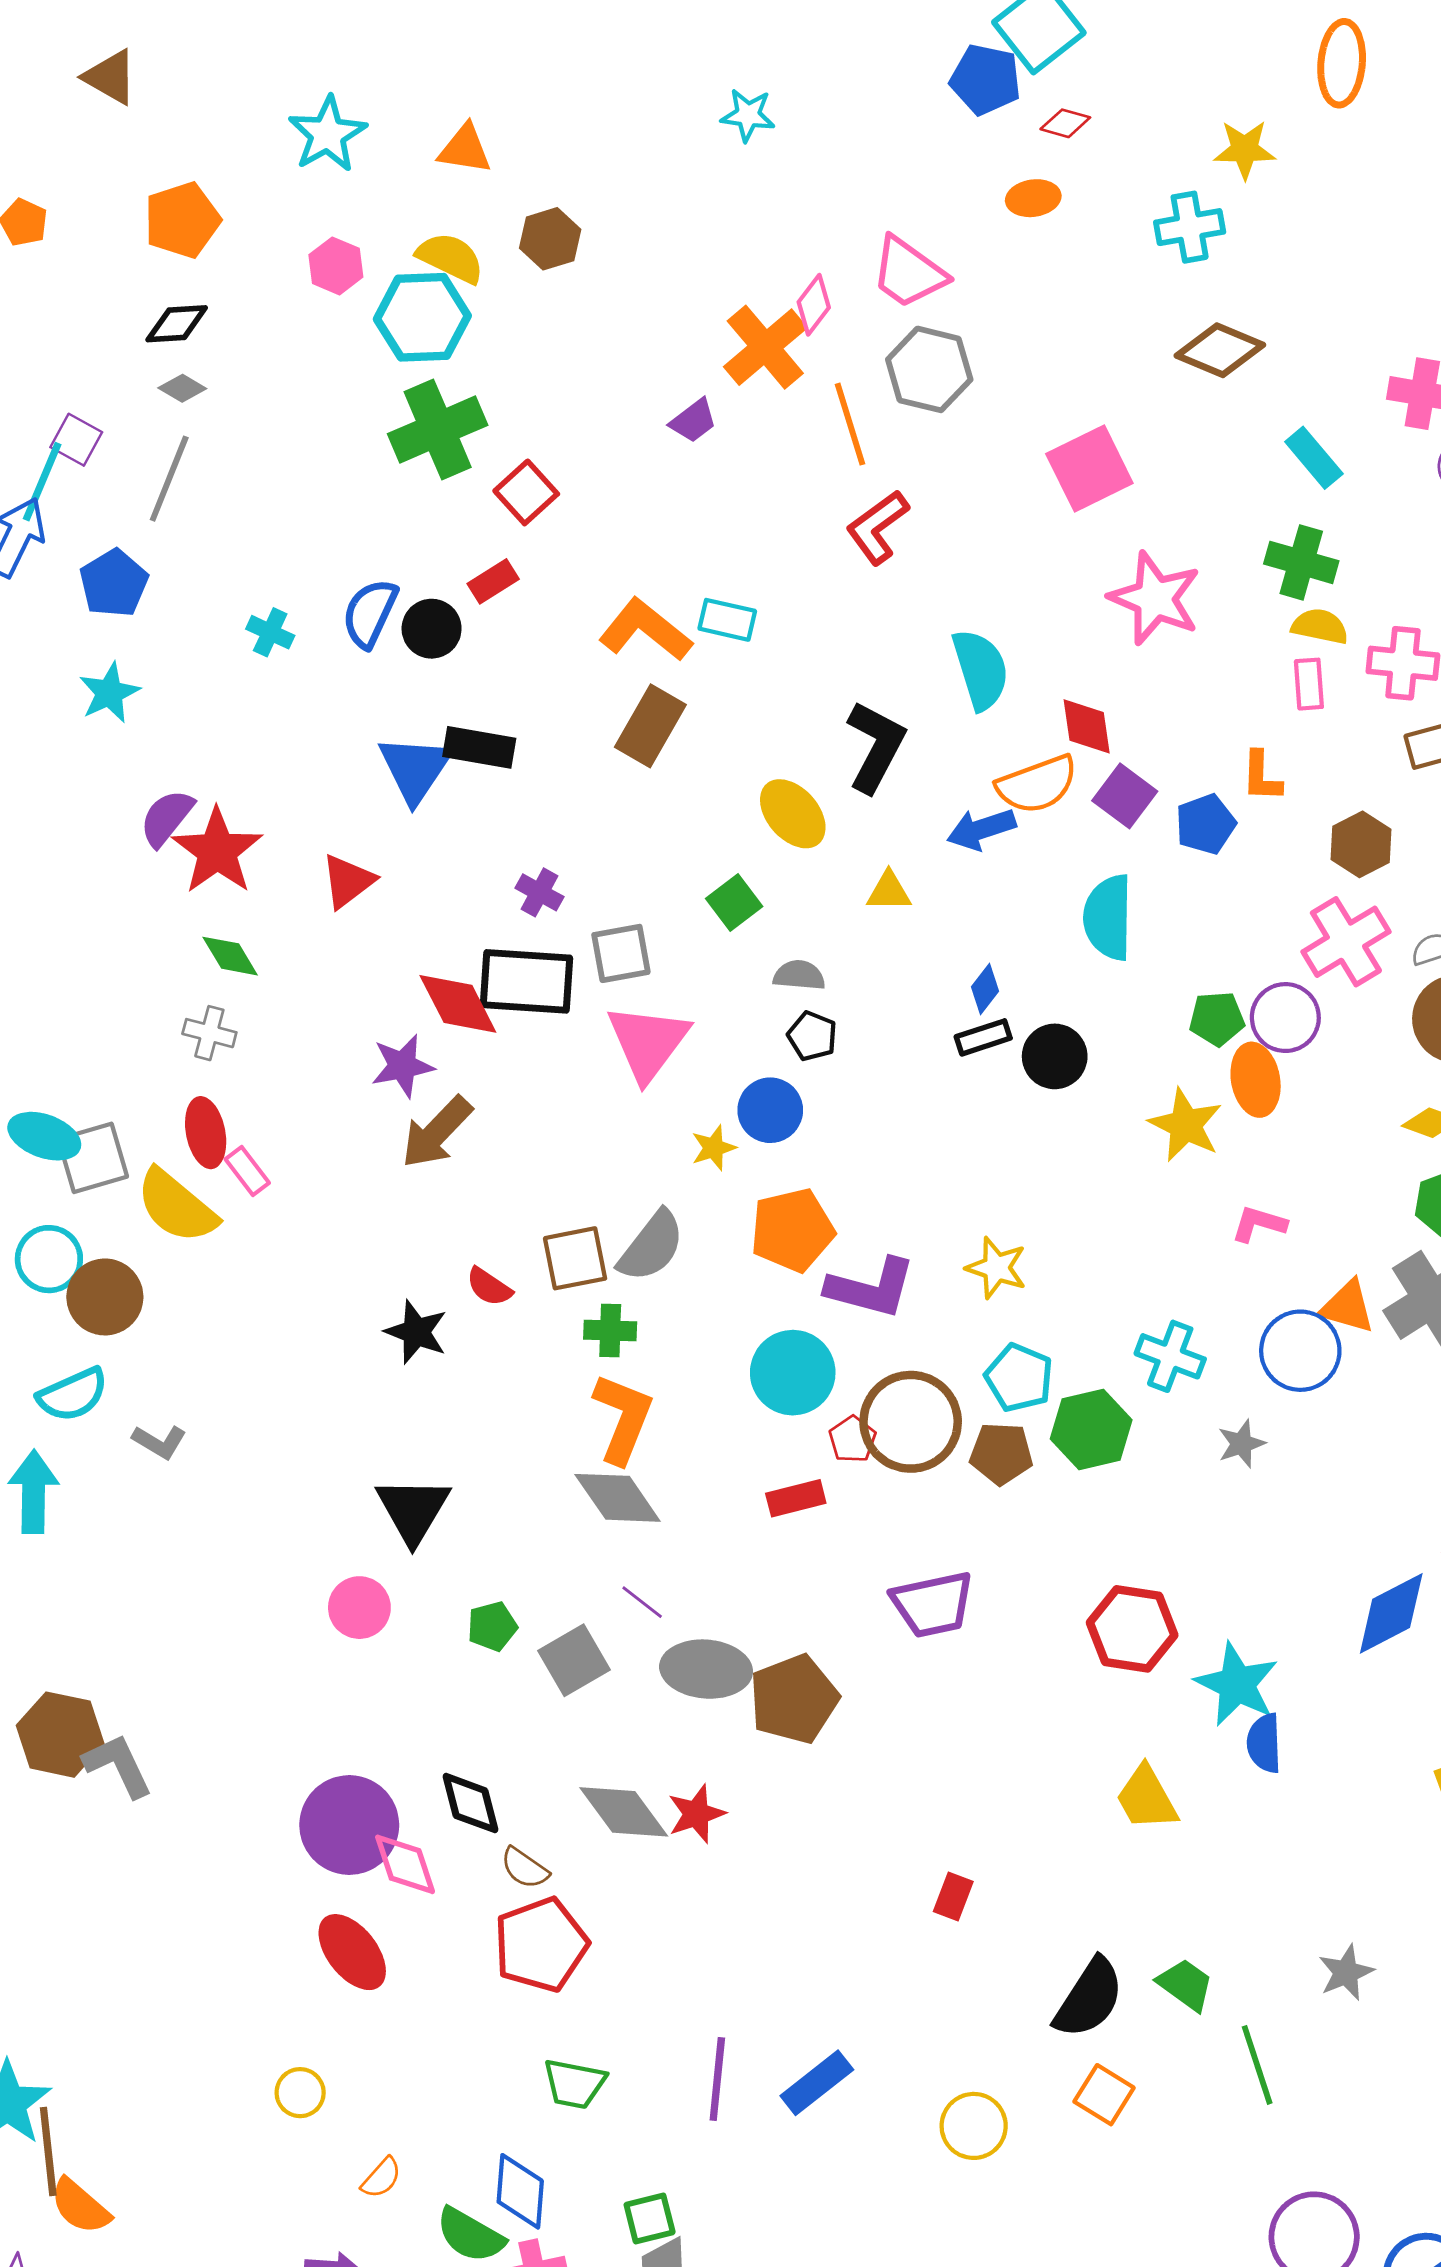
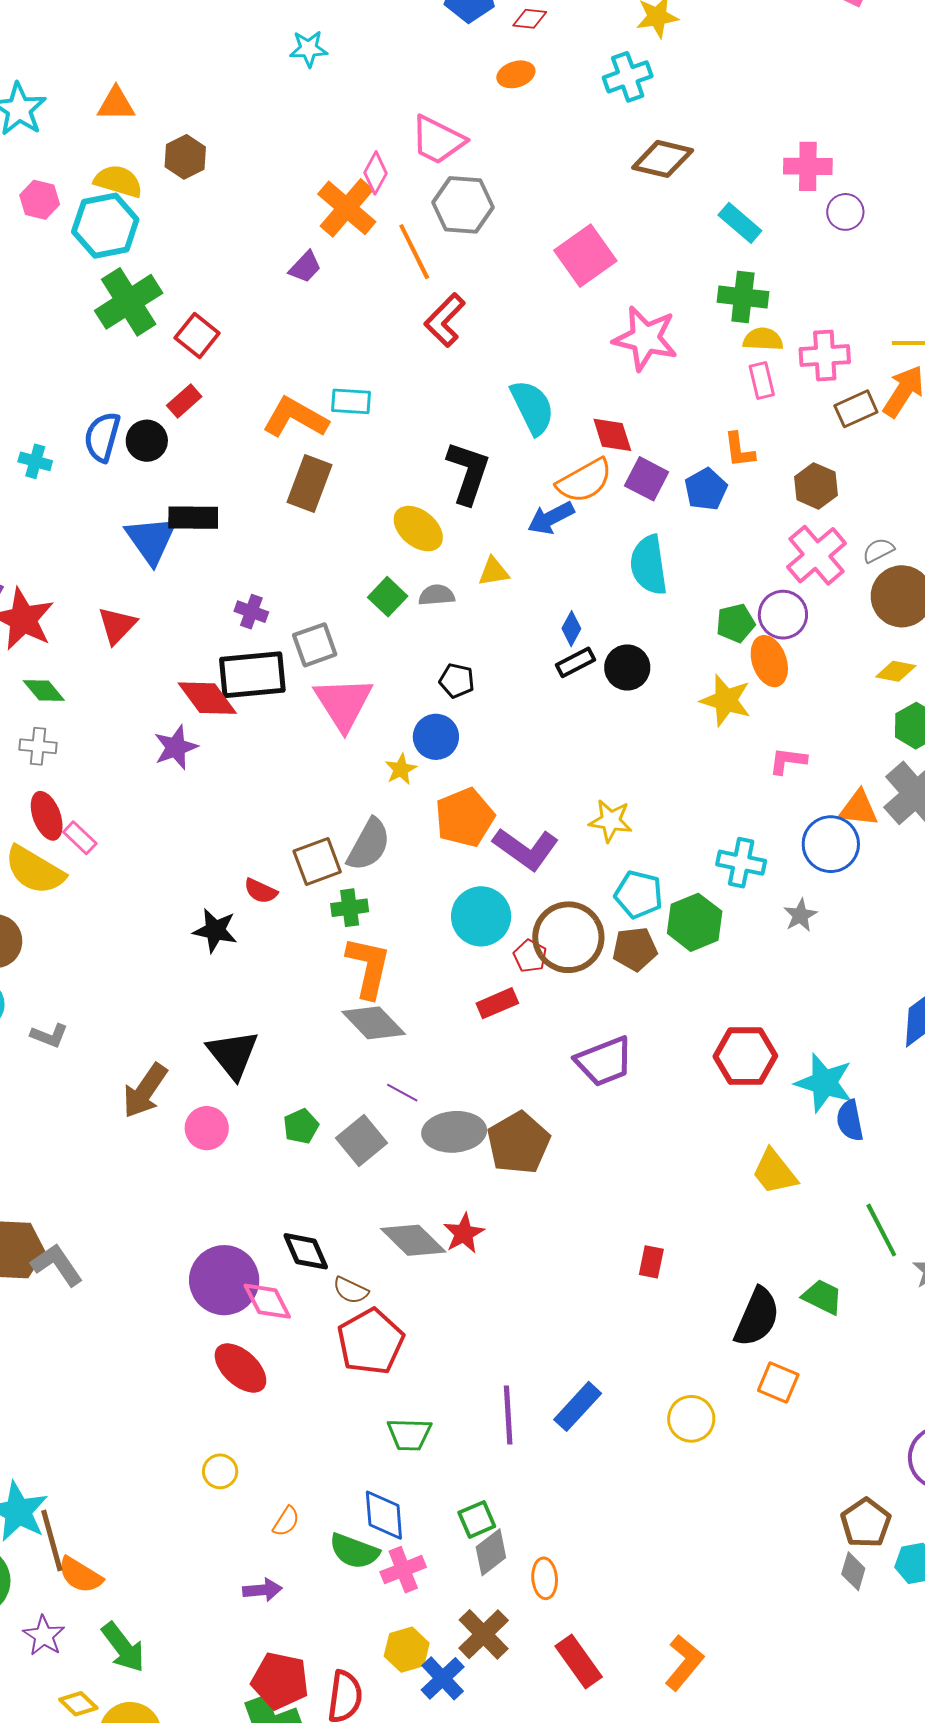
gray semicircle: (799, 975) -> (437, 595), moved
brown arrow: (437, 1132) -> (145, 1091), moved
purple L-shape: (871, 1288) -> (526, 849), turned 30
green line: (1257, 2065) -> (881, 1230), moved

